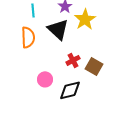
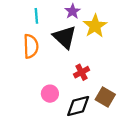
brown square: (94, 66) -> (105, 97), moved

